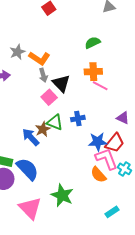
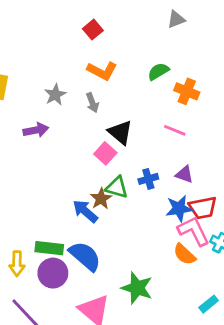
orange L-shape: (39, 58) -> (102, 71), moved
orange cross: (93, 72) -> (187, 91), moved, turned 30
gray arrow: (43, 75) -> (92, 103), moved
purple triangle: (123, 118) -> (184, 174), moved
red trapezoid: (115, 143) -> (203, 208), turned 45

